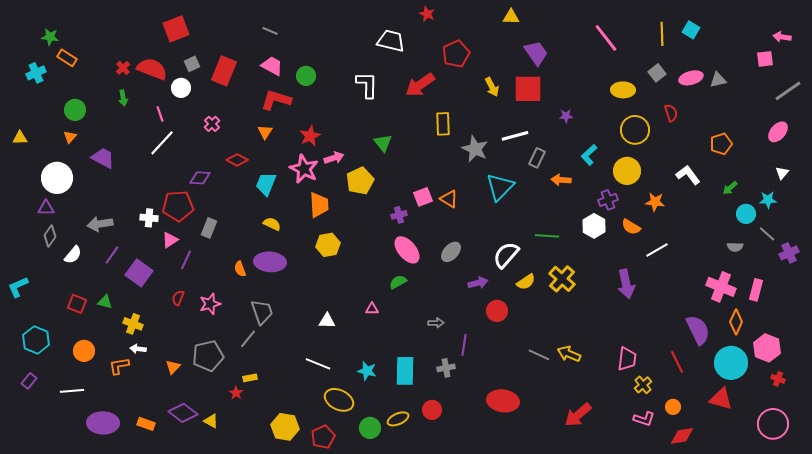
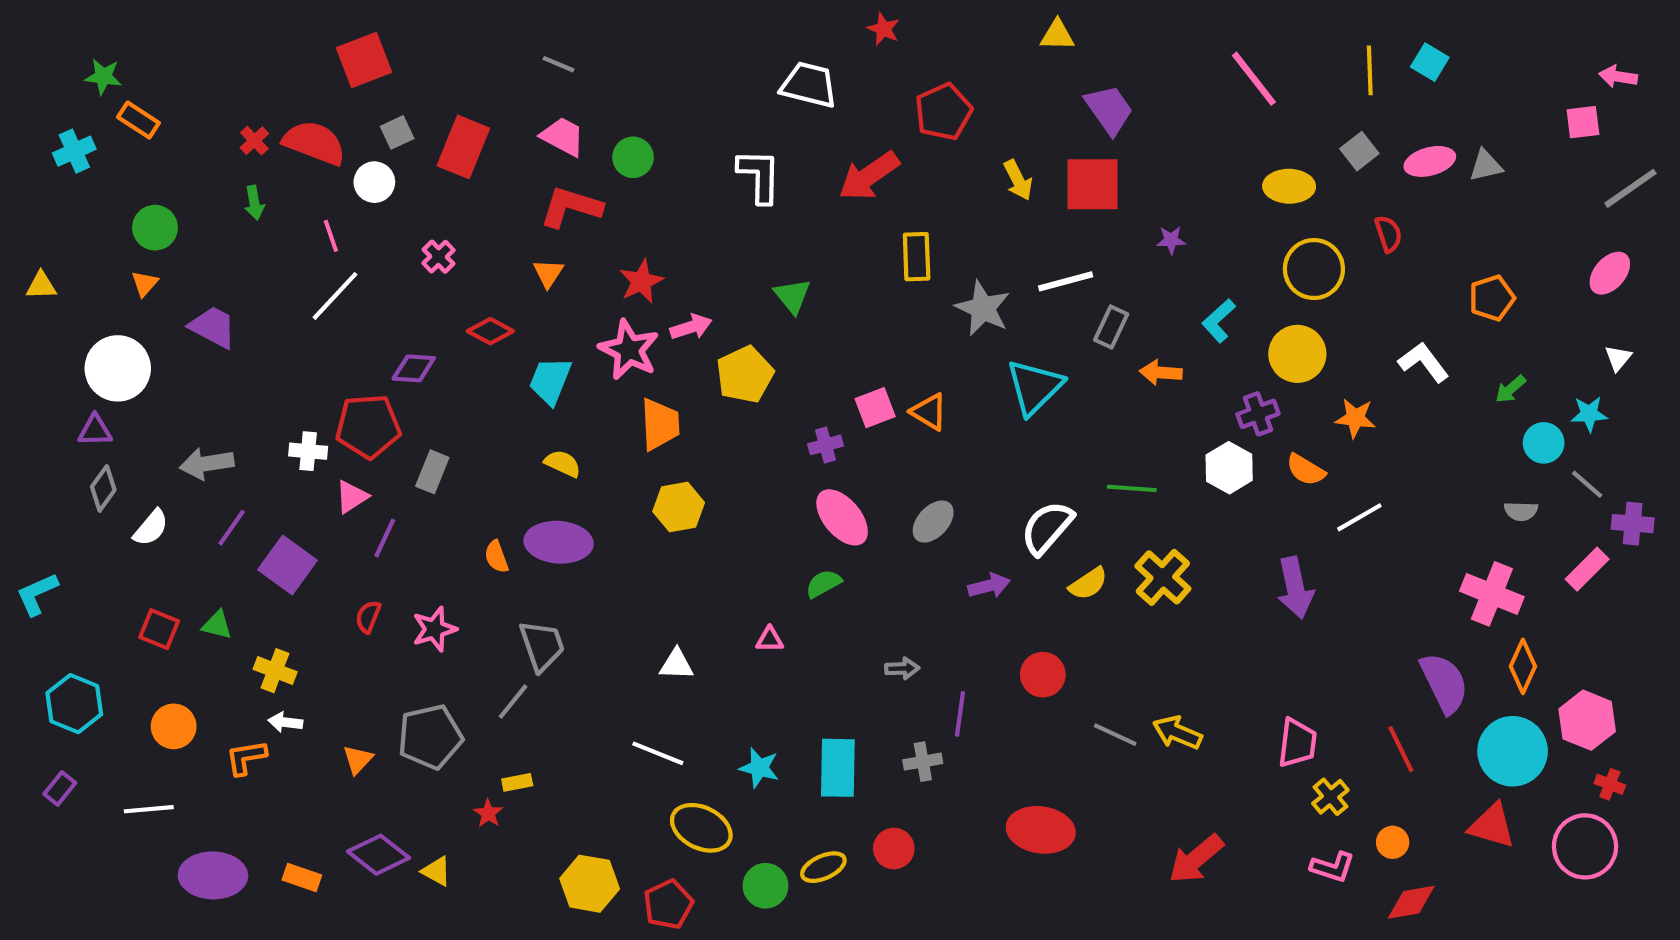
purple cross: (789, 253) -> (1633, 524), turned 30
pink rectangle: (756, 290) -> (1587, 569), moved, turned 30
red circle: (497, 311) -> (1043, 675), moved
pink circle: (773, 424) -> (1585, 846), moved

